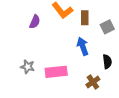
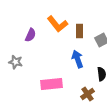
gray star: (28, 67) -> (16, 62), moved

